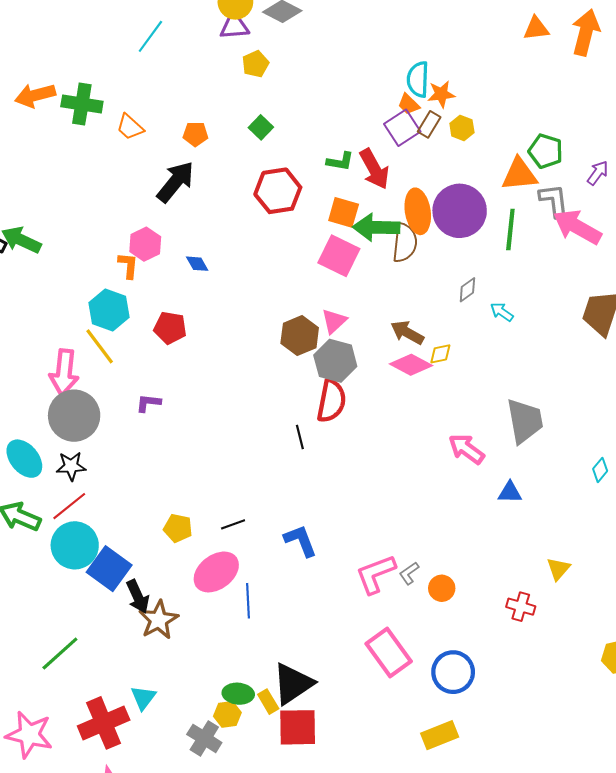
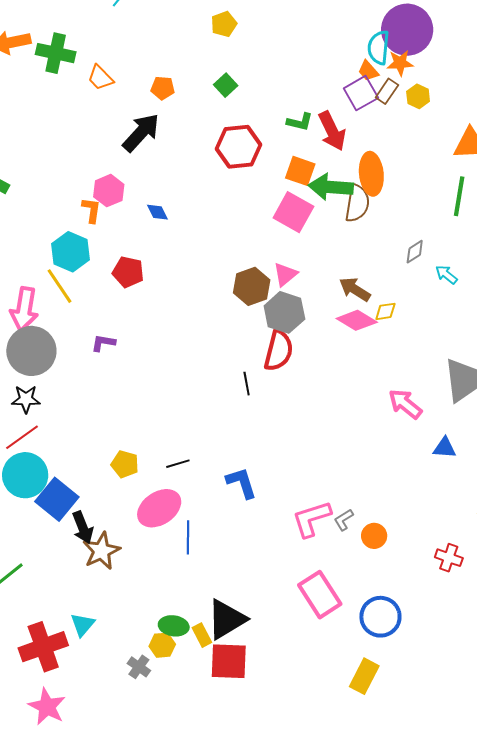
purple circle: (460, 211) -> (407, 30), moved
yellow rectangle: (440, 735) -> (364, 676), turned -44
gray cross: (204, 738) -> (139, 667), size x0.7

